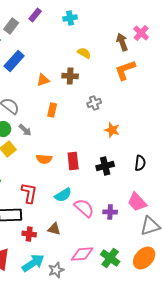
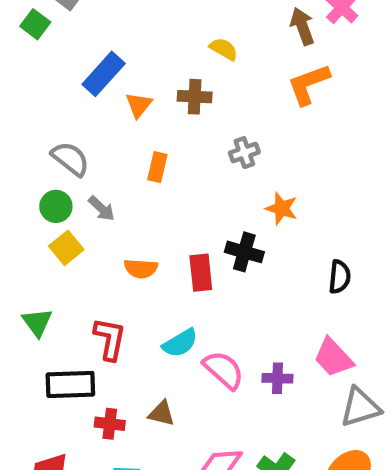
blue rectangle: (14, 61) -> (104, 74), moved
orange triangle: (43, 80) -> (139, 105), turned -32
black cross: (105, 166) -> (244, 252), moved, turned 30

